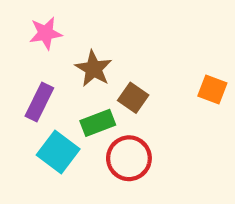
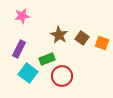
brown star: (94, 69) -> (59, 35), moved
brown square: (133, 98) -> (82, 38), moved

